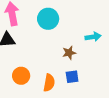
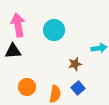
blue square: (72, 77) -> (78, 88), turned -32

